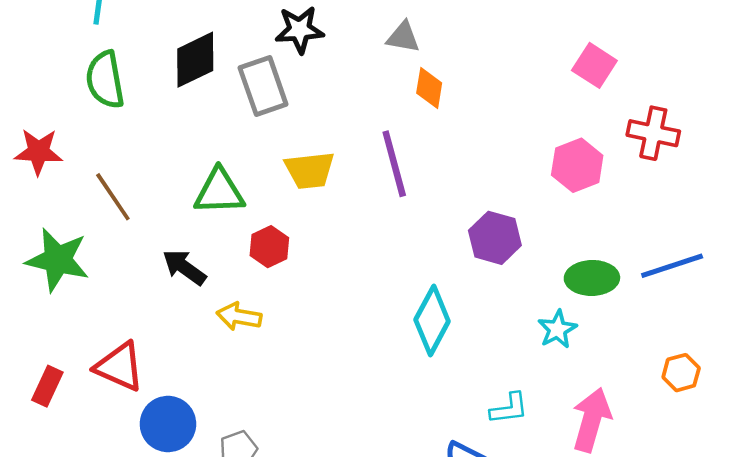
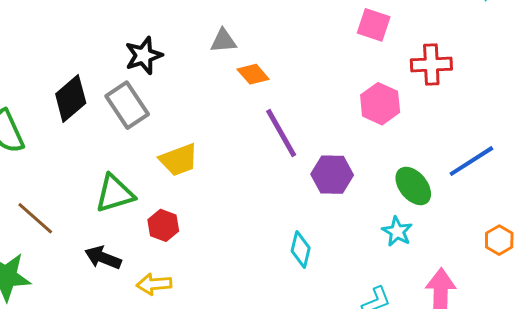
orange diamond: (429, 88) -> (253, 74), turned -36
purple line: (394, 164) -> (281, 133), moved
green ellipse: (592, 278) -> (413, 186), turned 66
cyan diamond: (432, 321) -> (301, 249), size x0.7

